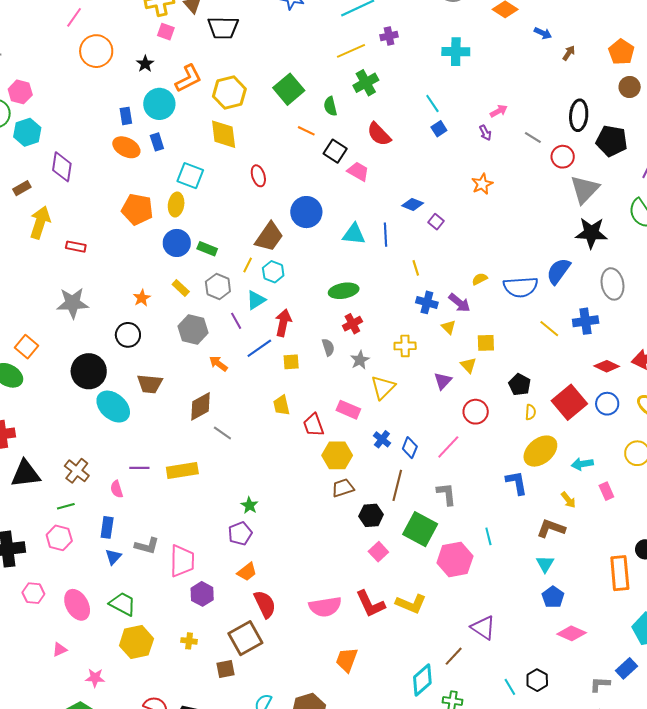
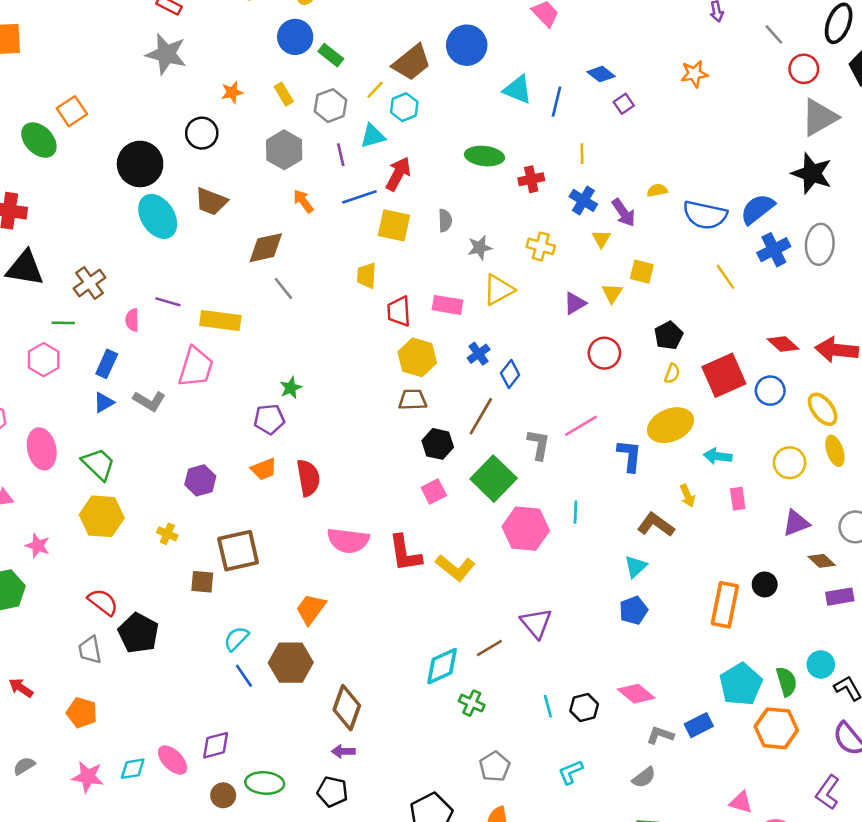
gray star: (73, 303) -> (166, 54), moved
blue cross: (586, 321) -> (774, 250), moved, turned -35
red cross: (352, 324) -> (531, 179), moved
yellow square: (291, 362) -> (394, 225), size x1.5
pink rectangle: (348, 410) -> (448, 305), turned -30
pink line: (448, 447) -> (581, 426), moved
pink trapezoid: (182, 561) -> (196, 367), moved
red semicircle: (265, 604) -> (308, 478), moved
pink diamond: (572, 633) -> (636, 694), moved
orange trapezoid: (347, 660) -> (311, 609), moved

